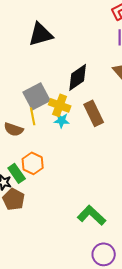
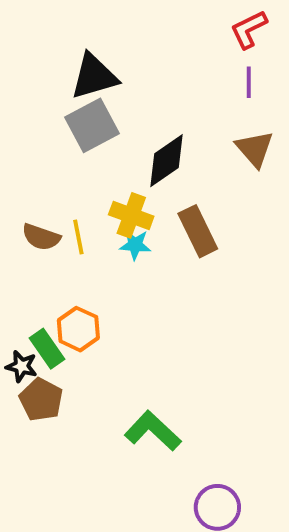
gray square: (37, 96) -> (92, 125), moved
brown semicircle: (14, 129) -> (41, 237), moved
green L-shape: (92, 215) -> (153, 431), moved

